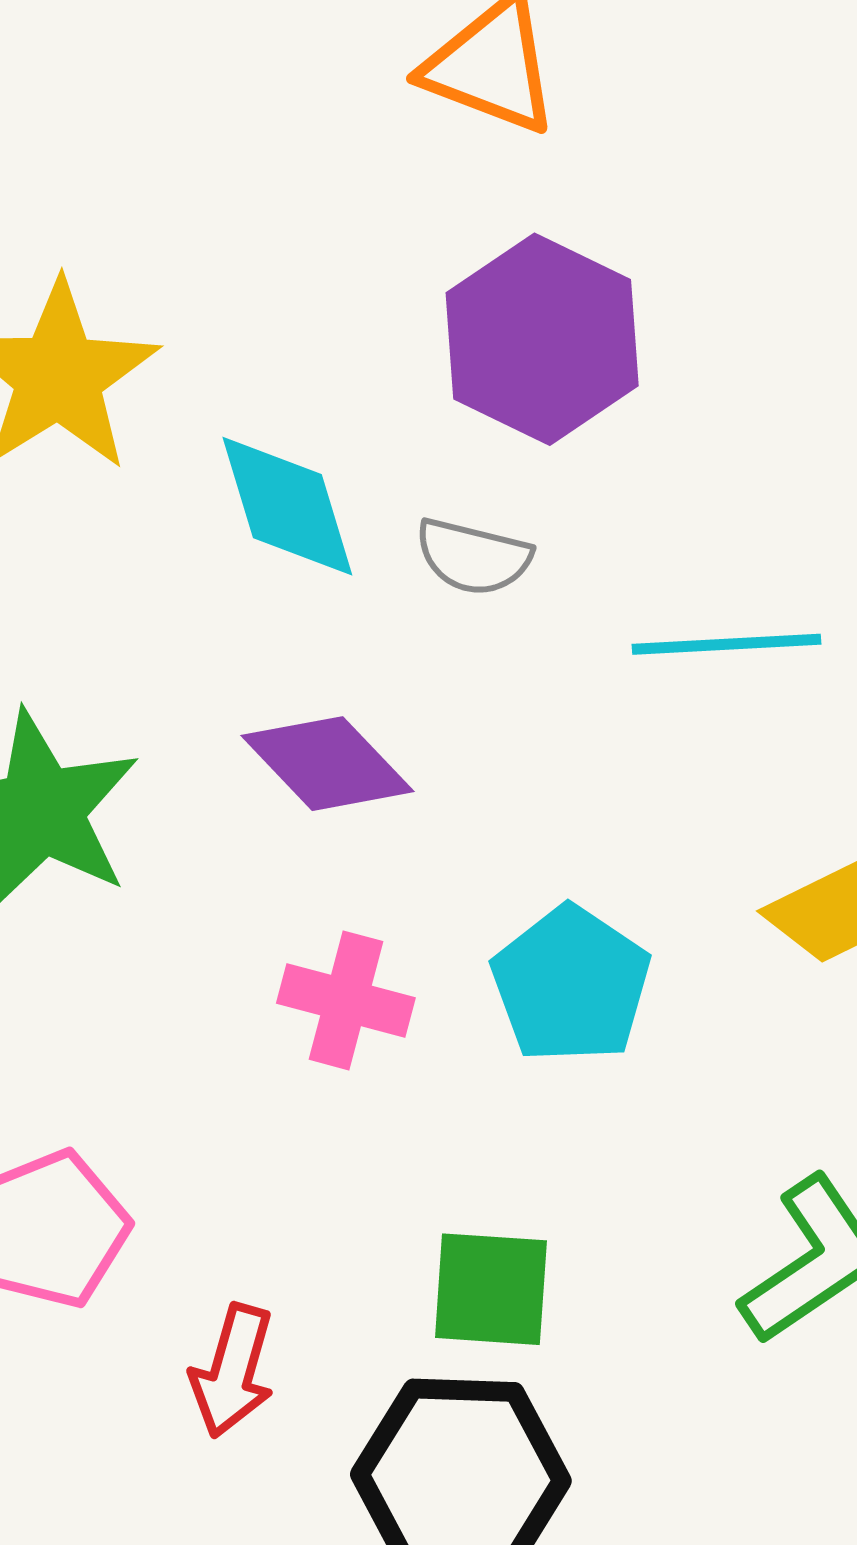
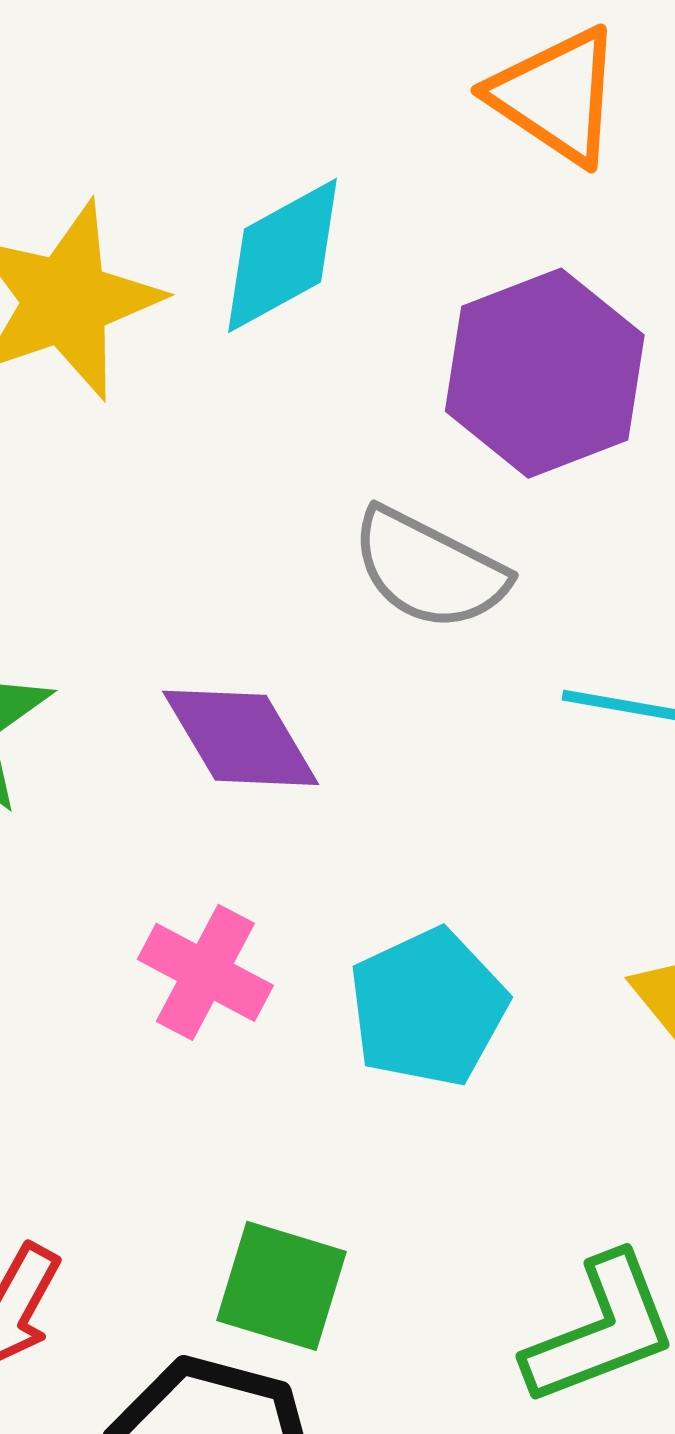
cyan diamond: (287, 506) -> (282, 256), moved, turned 65
gray semicircle: (473, 557) -> (429, 569), size x1.4

